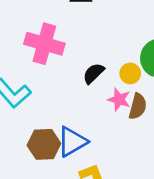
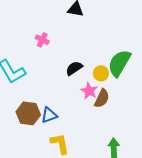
pink cross: (44, 44) -> (42, 40), size x0.5
blue triangle: (72, 142) -> (49, 115), size x0.7

